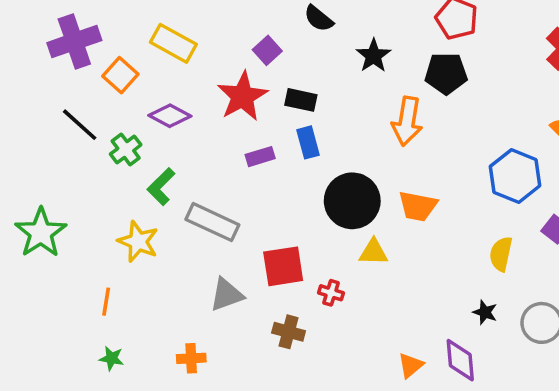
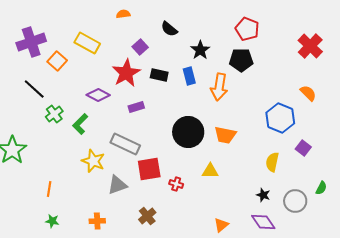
purple diamond: (170, 116) -> (98, 95), moved
blue rectangle: (308, 142) -> (189, 76), moved
green cross: (126, 149) -> (54, 114), moved
gray rectangle: (212, 222) -> (125, 144), moved
yellow star: (138, 242) -> (93, 161), moved
yellow triangle: (373, 252) -> (210, 171), moved
brown cross: (289, 332) -> (147, 216), moved, turned 36
purple diamond: (460, 360) -> (263, 222), moved, turned -30

